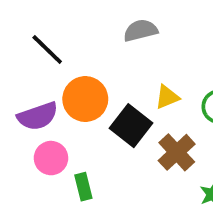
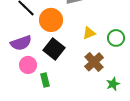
orange circle: (85, 99) -> (51, 20), moved
black square: (131, 126) -> (54, 49), moved

